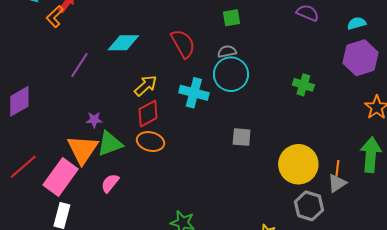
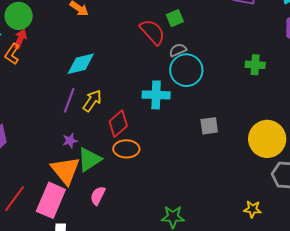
red semicircle: (183, 44) -> (152, 32), moved
purple line: (80, 65) -> (69, 100), moved
yellow arrow: (146, 86) -> (92, 101), moved

